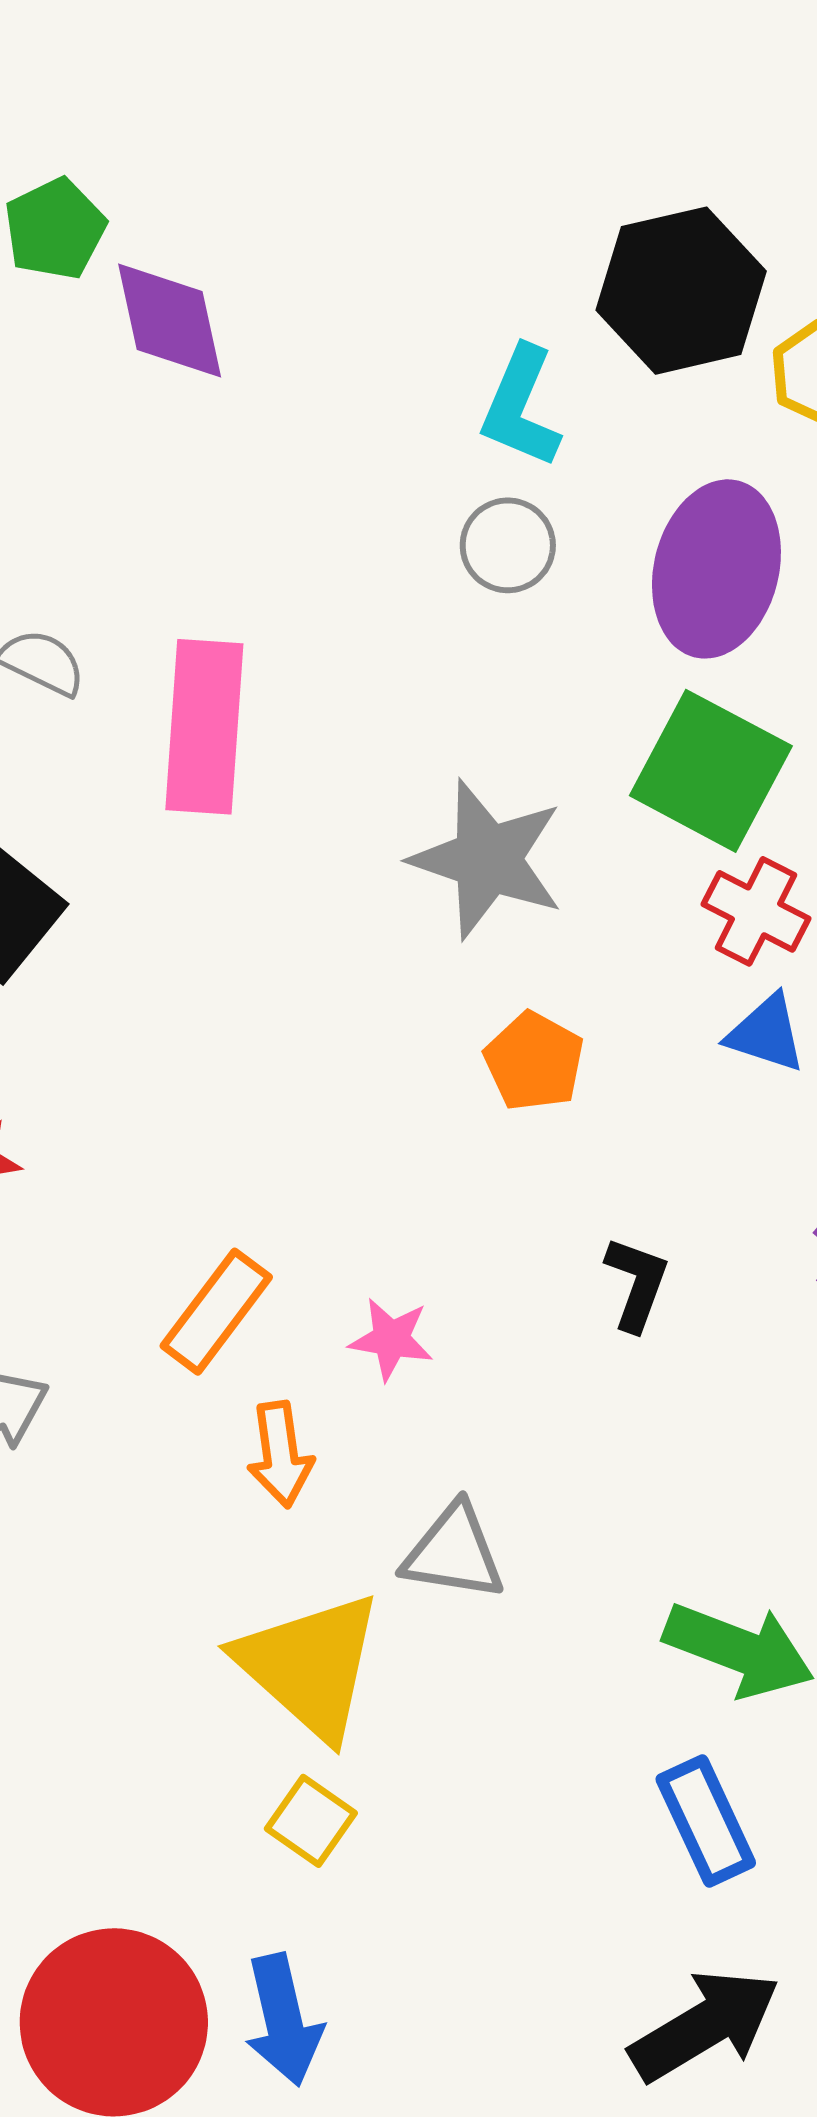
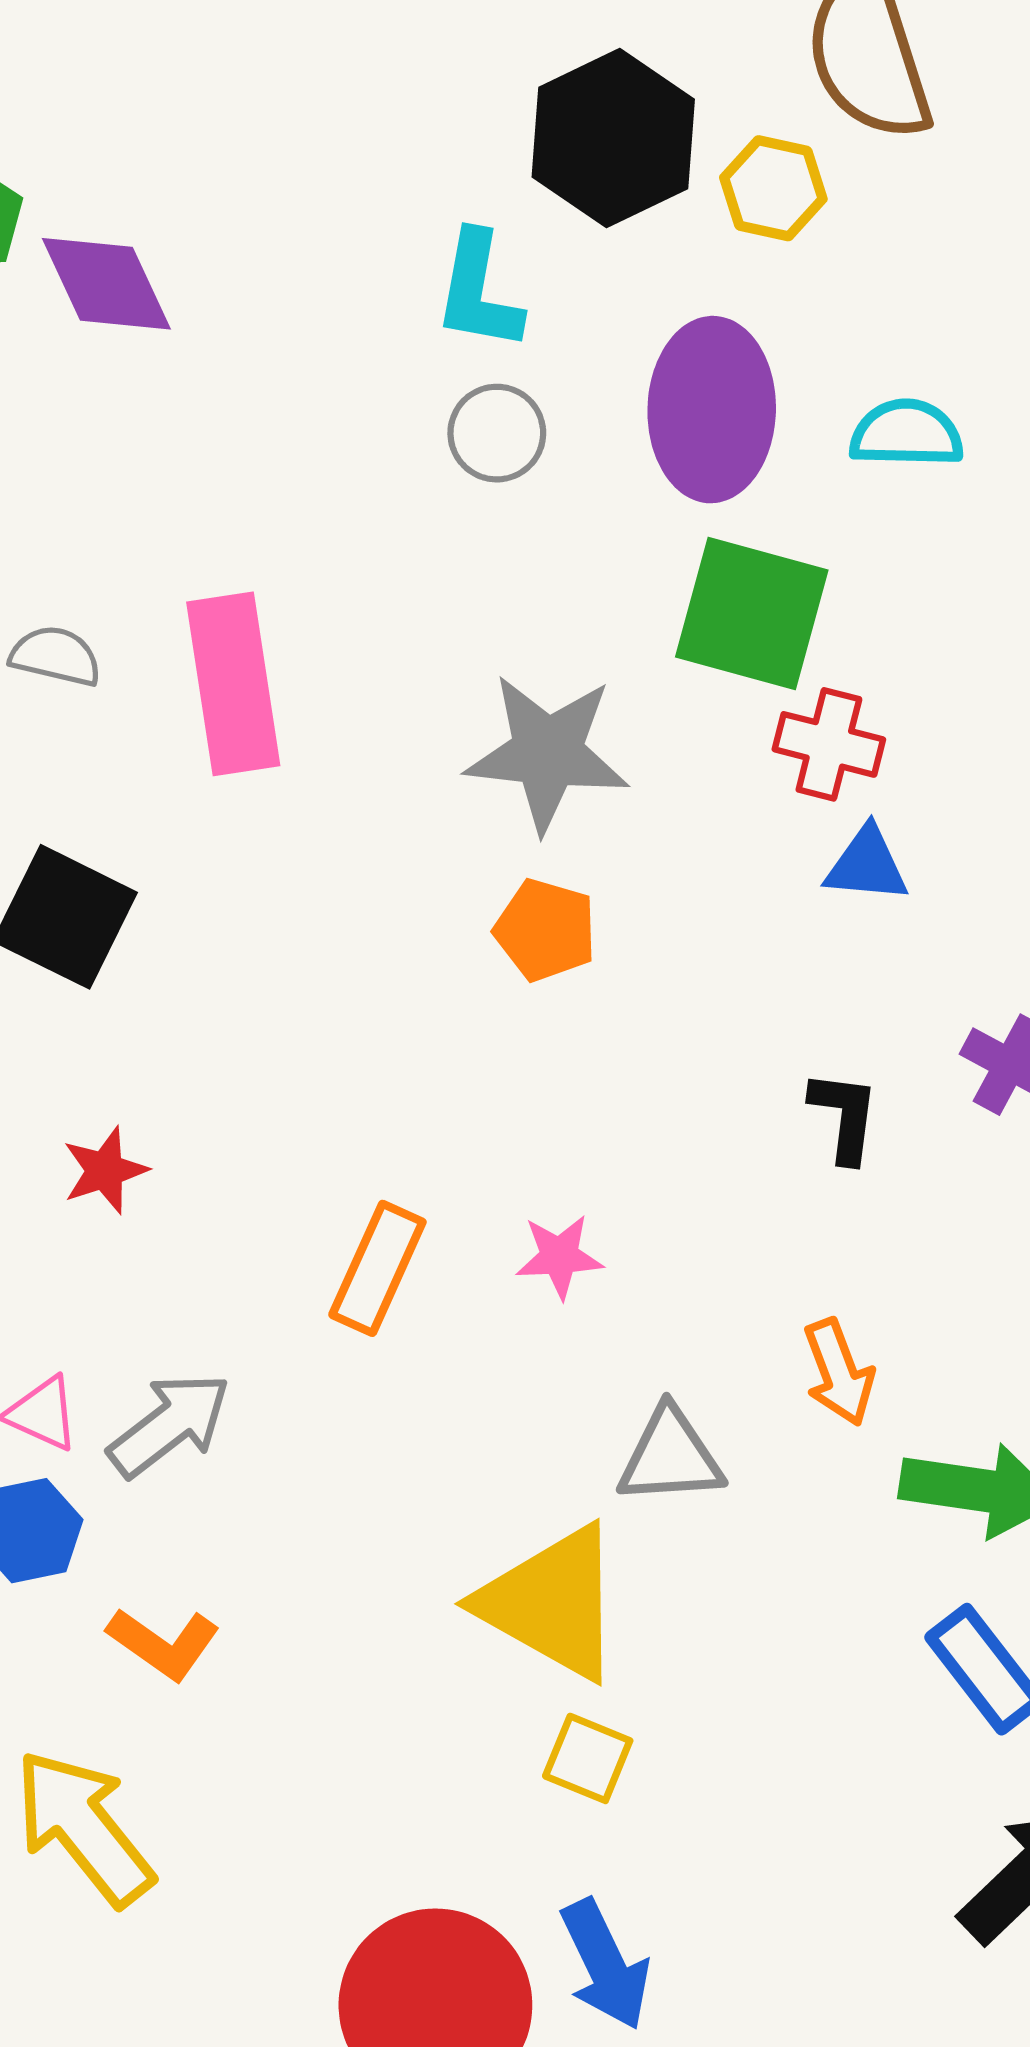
orange pentagon: (534, 1061) -> (545, 930), moved
black L-shape: (637, 1284) -> (844, 1116), moved
orange arrow: (280, 1454) -> (839, 1372), moved

